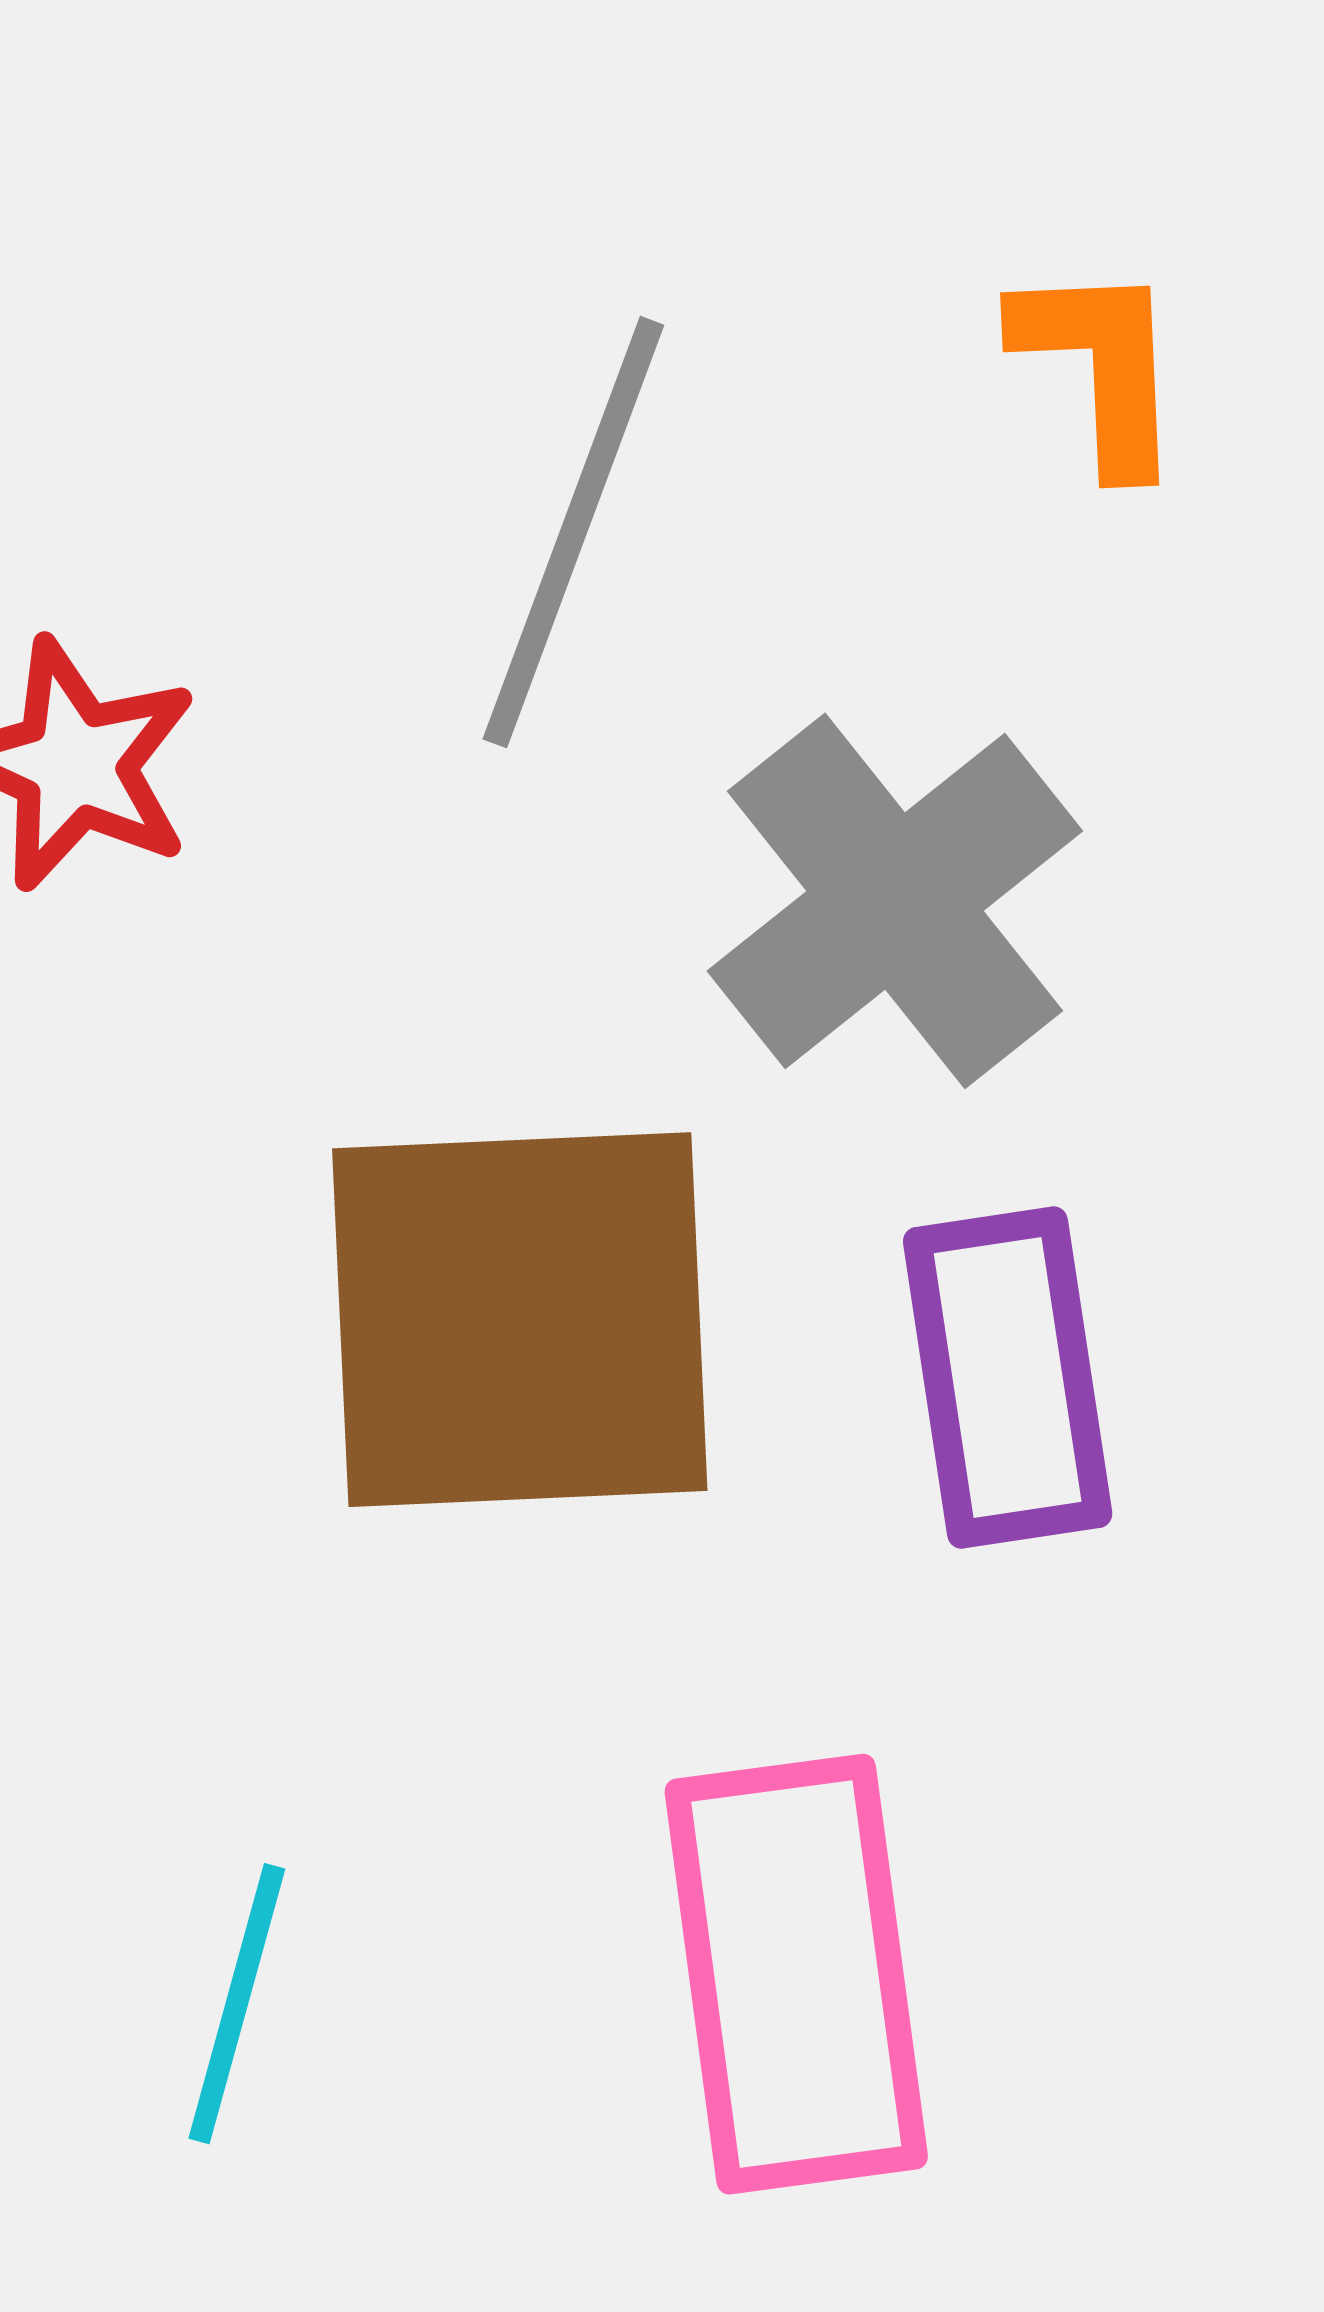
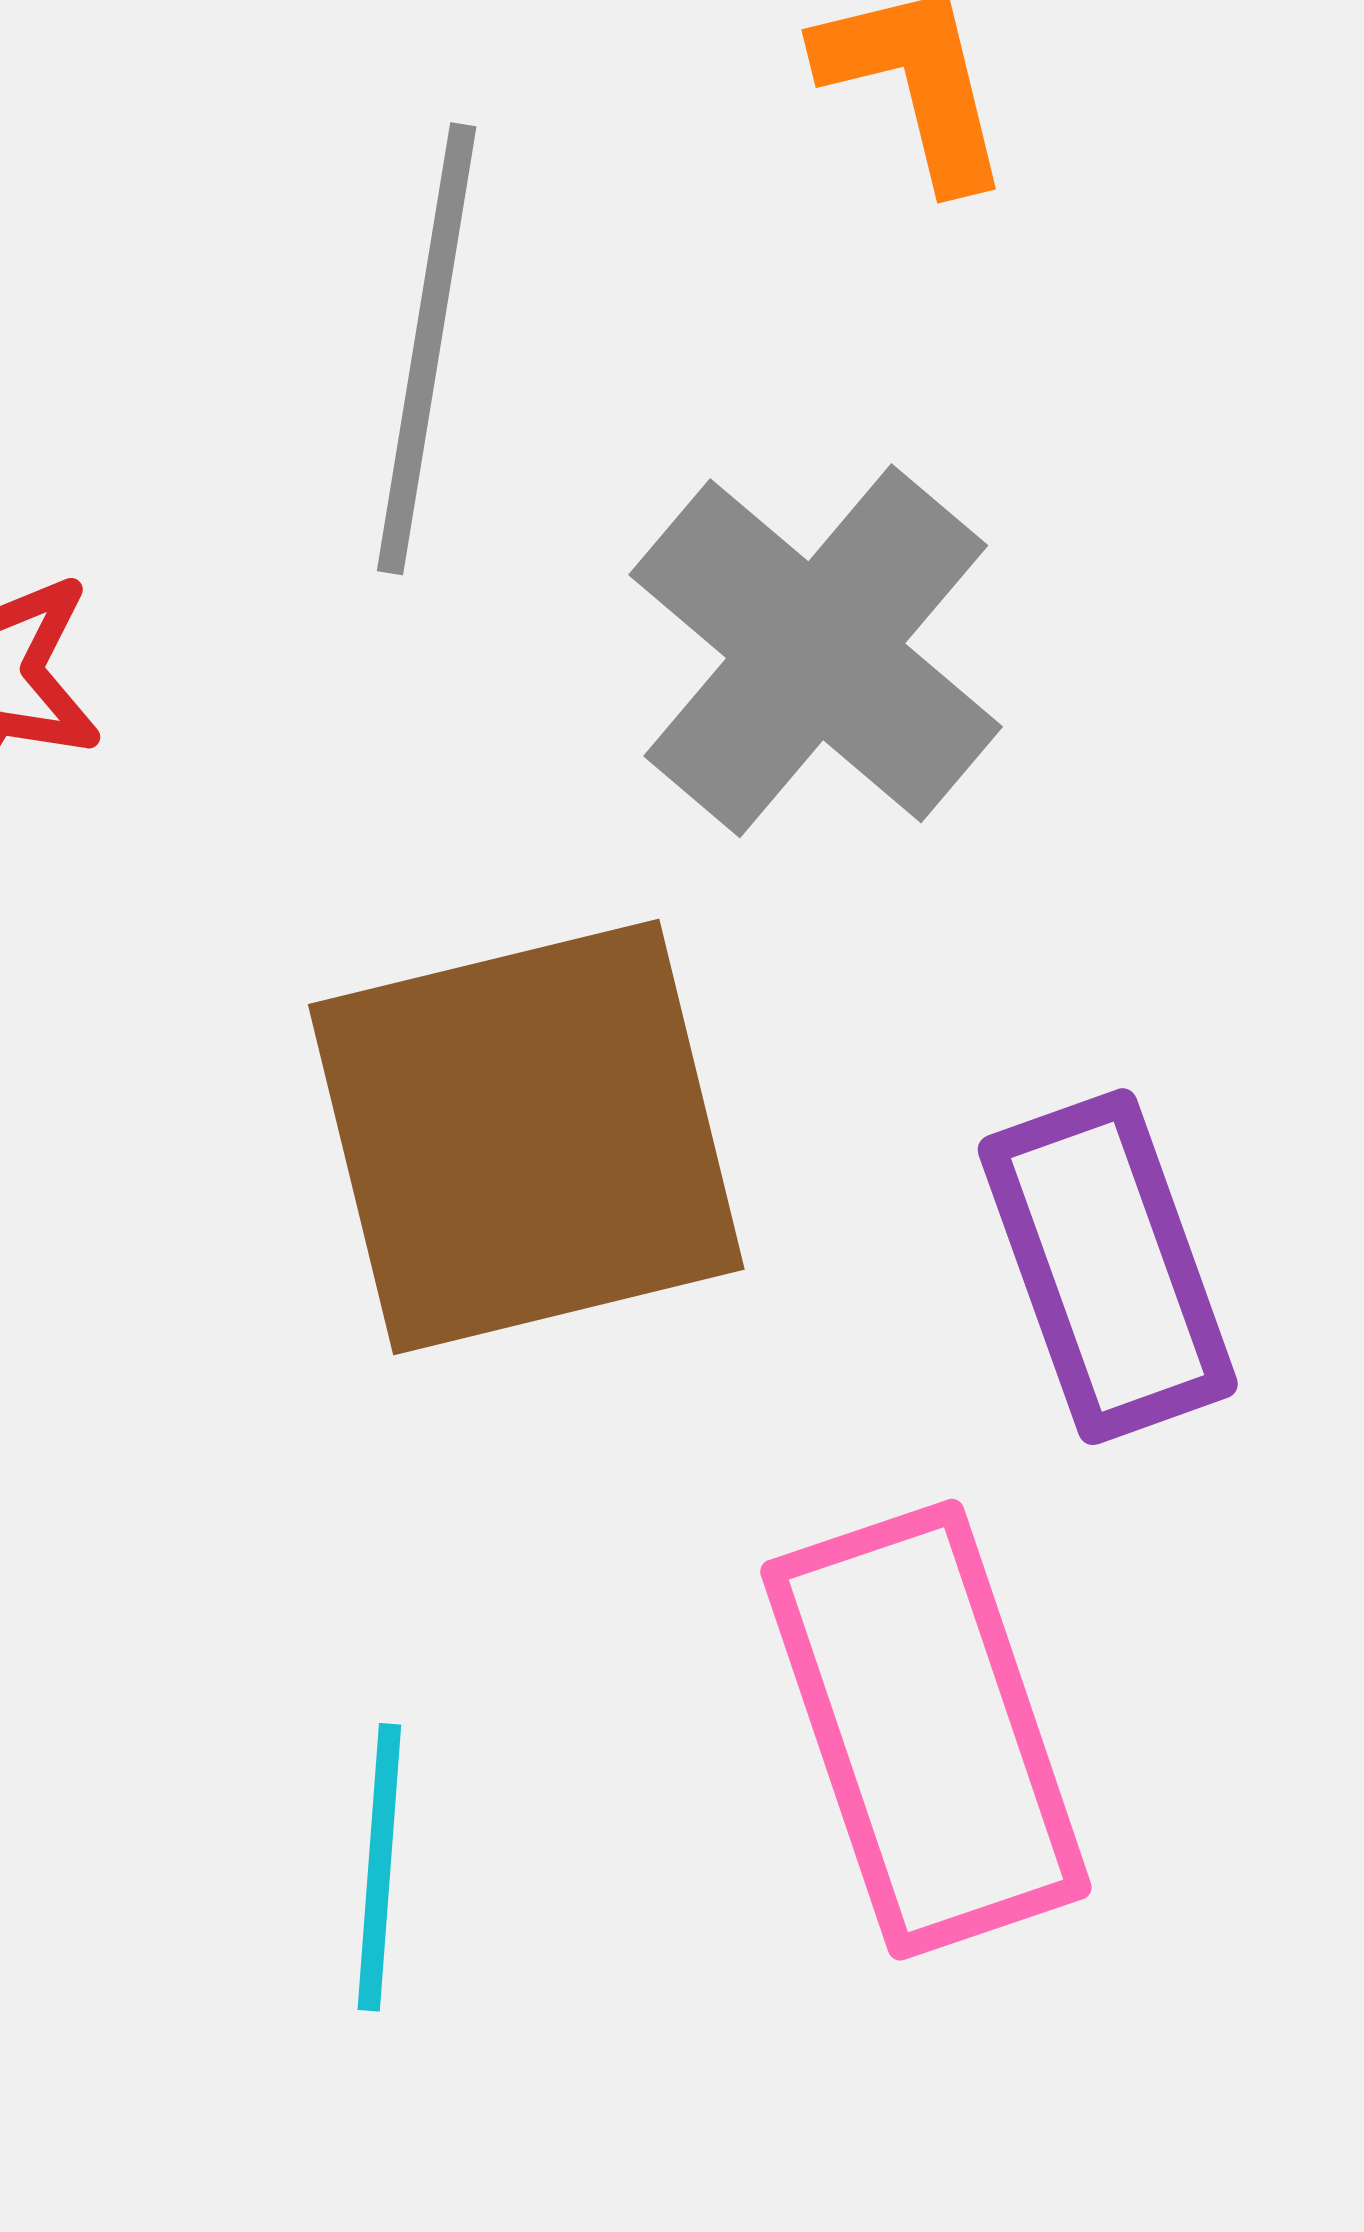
purple rectangle: (1008, 1378) -> (1108, 1267), moved

